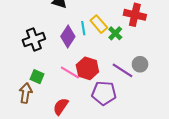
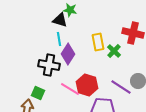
yellow rectangle: (99, 24) -> (98, 42), turned 30
cyan line: (83, 28) -> (59, 39), moved
black cross: (34, 40) -> (49, 65), moved, turned 30

